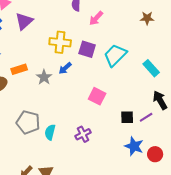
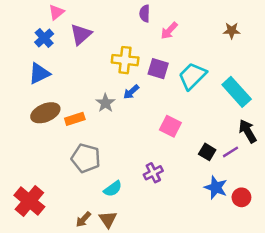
cyan rectangle: (151, 68) -> (237, 92), size x1.4
orange rectangle: (19, 69) -> (75, 119), moved
black square: (127, 117) -> (207, 152), turned 32
cyan semicircle: (50, 132) -> (113, 189), moved, turned -140

